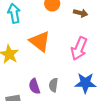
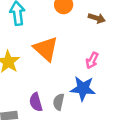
pink arrow: (79, 48) -> (92, 60), size x0.6
blue star: (85, 83) -> (83, 88), moved

